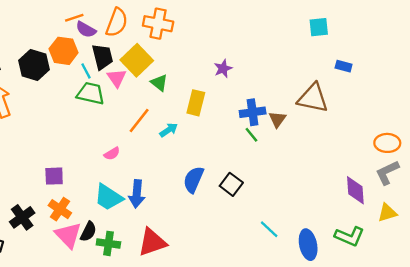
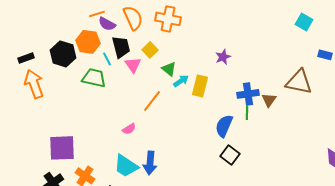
orange semicircle: (117, 22) -> (133, 18), turned -45
cyan square: (319, 27) -> (304, 22), turned 36
yellow square: (137, 60) -> (150, 50), size x0.6
green trapezoid: (91, 93) -> (94, 78), moved
cyan arrow: (169, 130) -> (181, 81), moved
green line: (251, 135) -> (247, 113), turned 40
purple square: (54, 176) -> (62, 148), moved, size x1.6
blue semicircle: (193, 180) -> (224, 126), moved

